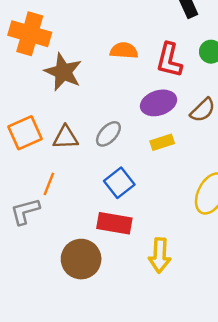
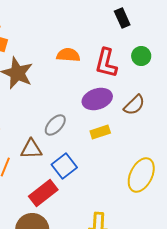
brown triangle: (66, 137) -> (31, 149), moved
red rectangle: (114, 223) -> (43, 193), moved, turned -48

